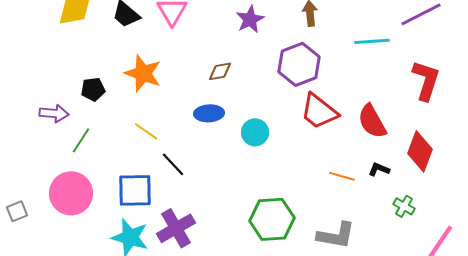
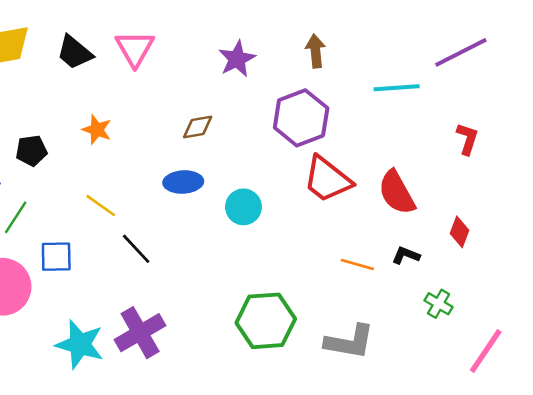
orange star: (143, 73) -> (97, 130), size x0.6
red L-shape: (426, 80) -> (467, 139), size x0.6
red diamond: (420, 151) -> (460, 232), size x0.6
blue square: (135, 190) -> (56, 257), moved, size x0.7

